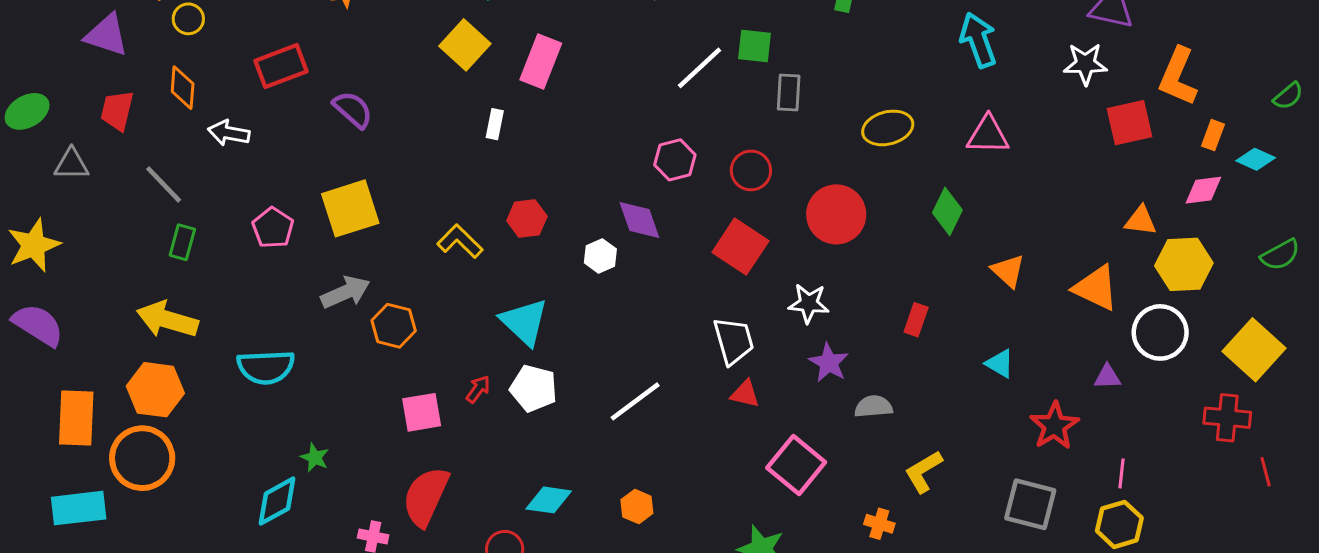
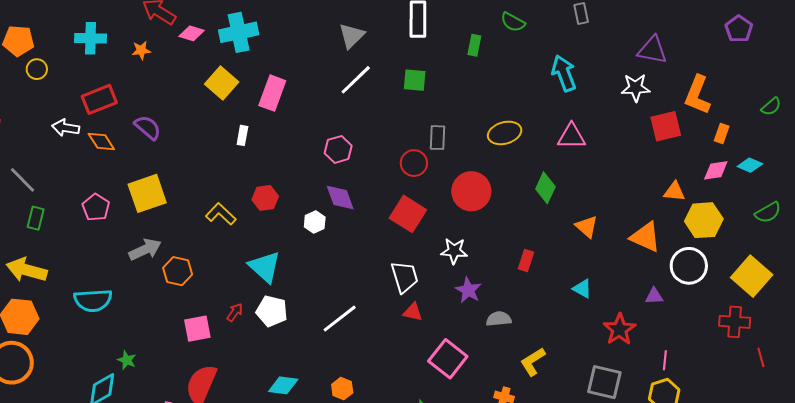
white line: (700, 68) -> (356, 80), moved
orange diamond: (183, 88) -> (101, 142), moved, turned -36
gray rectangle: (789, 92) -> (437, 138), moved
white arrow: (229, 133) -> (66, 128), moved
cyan diamond: (1256, 159) -> (750, 165), moved
pink hexagon: (675, 160) -> (338, 149), moved

